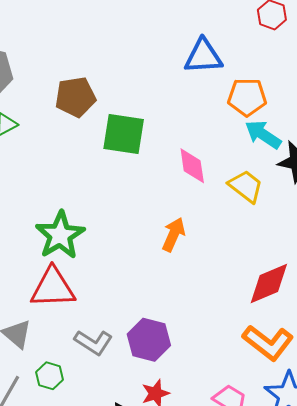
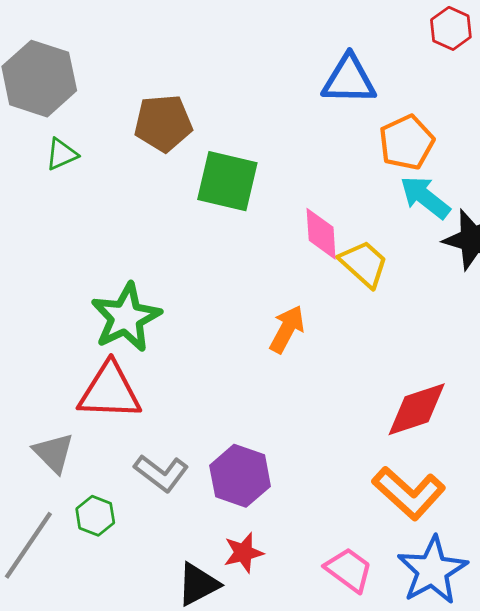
orange pentagon: (247, 97) -> (407, 142), turned -30
yellow trapezoid: (246, 186) -> (364, 264), moved

